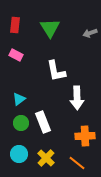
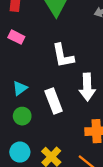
white rectangle: (43, 122) -> (54, 101), moved

